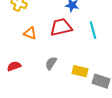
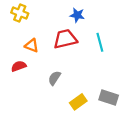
red semicircle: (14, 66) -> (19, 66), moved
yellow rectangle: (80, 71) -> (78, 102), moved, turned -49

